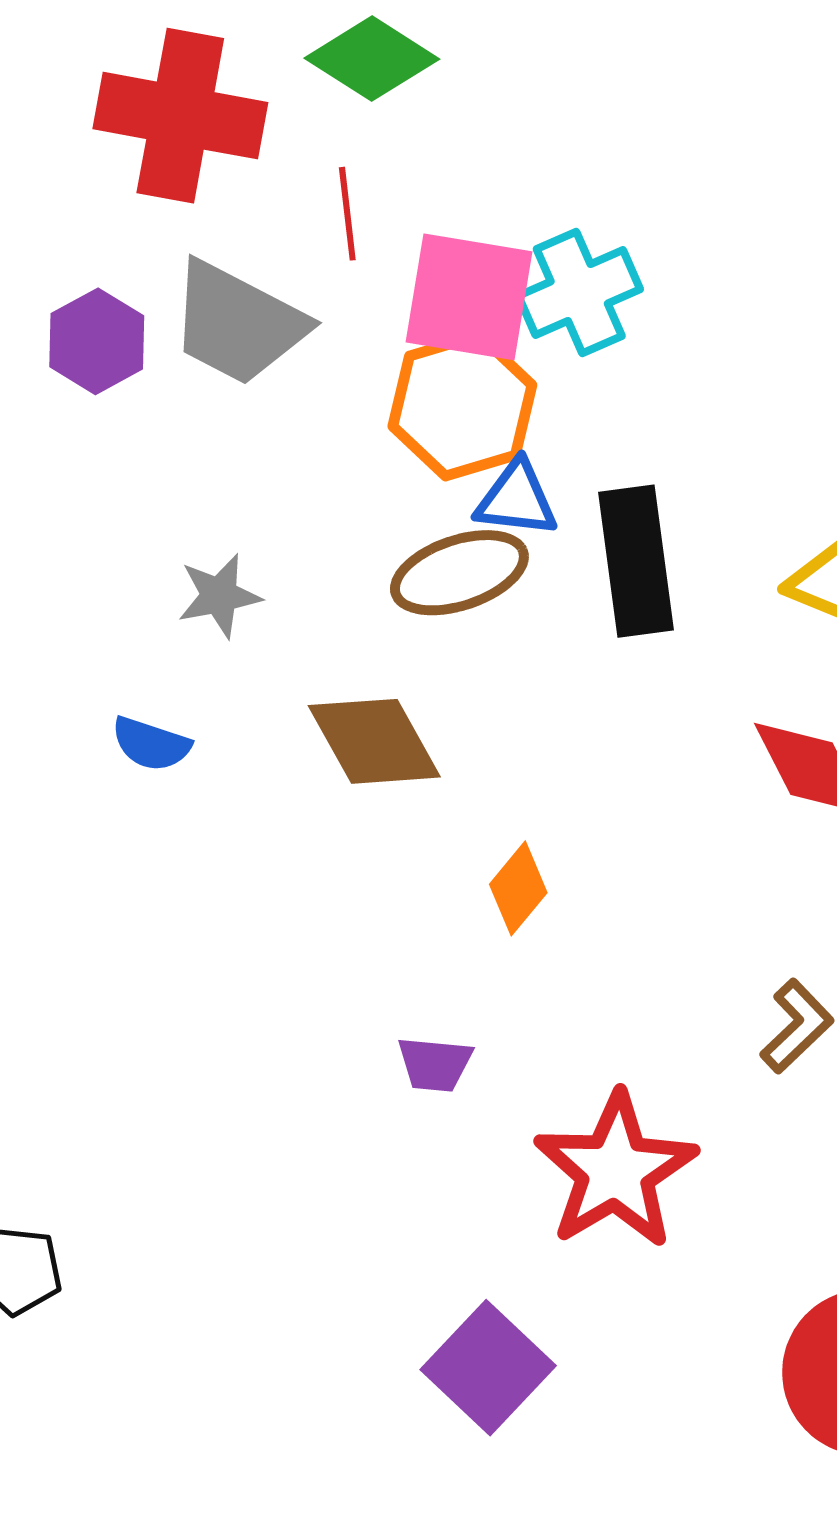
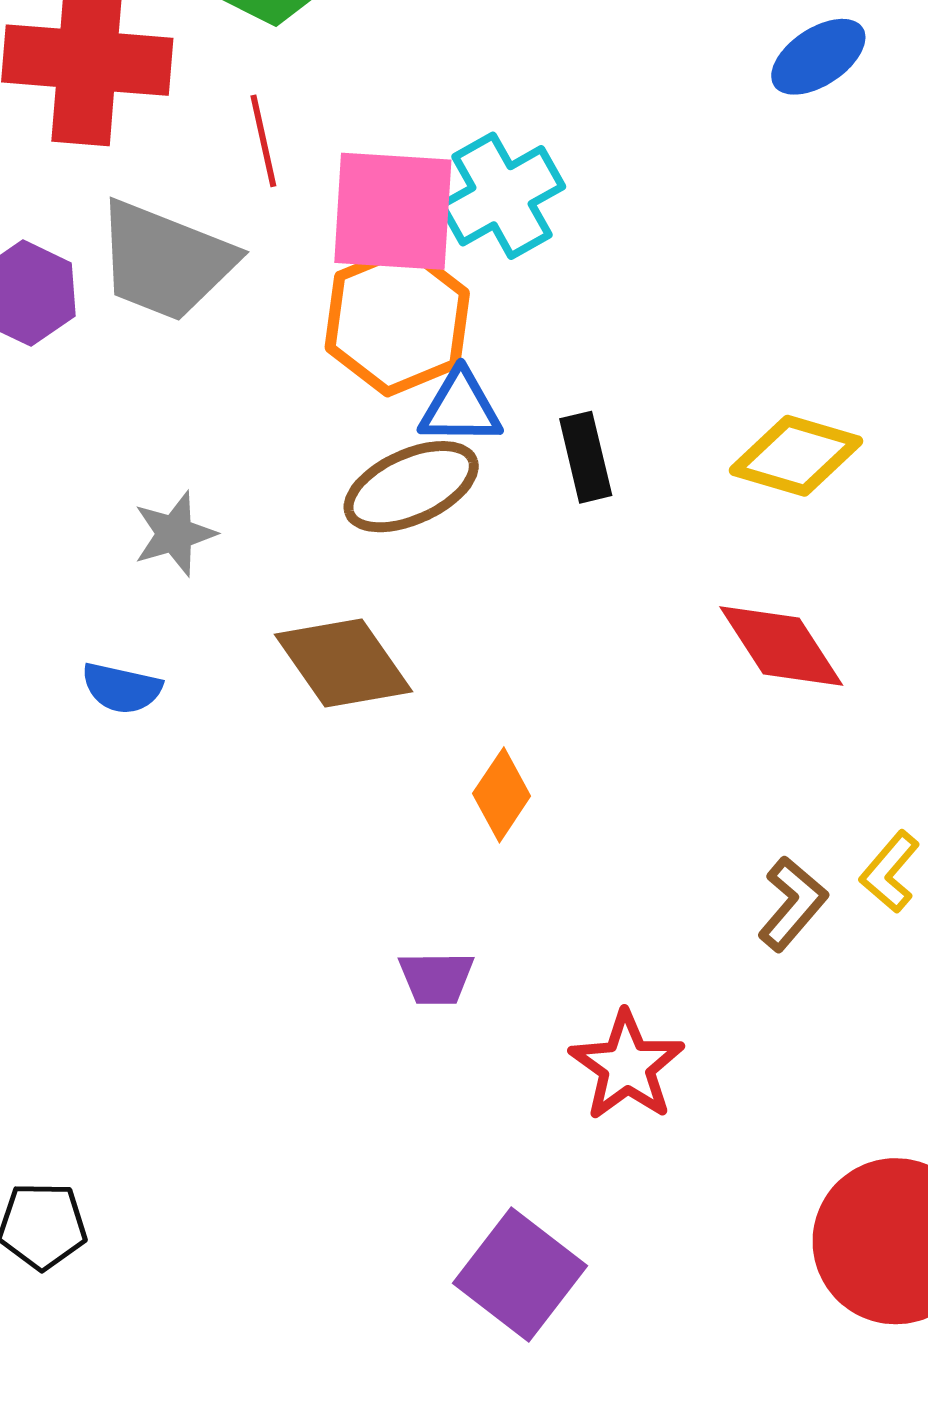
black rectangle: (636, 561) -> (586, 457), size x0.6
red star: (616, 1171) -> (627, 1066), size x0.7

